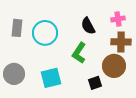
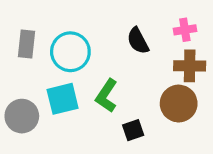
green L-shape: (79, 53) -> (106, 96), moved
cyan square: (51, 78) -> (63, 99), moved
black square: (95, 83) -> (133, 130), moved

